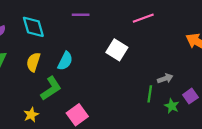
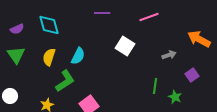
purple line: (81, 15) -> (102, 13), moved
gray arrow: (165, 79) -> (169, 55), moved
purple square: (190, 96) -> (192, 75), moved

